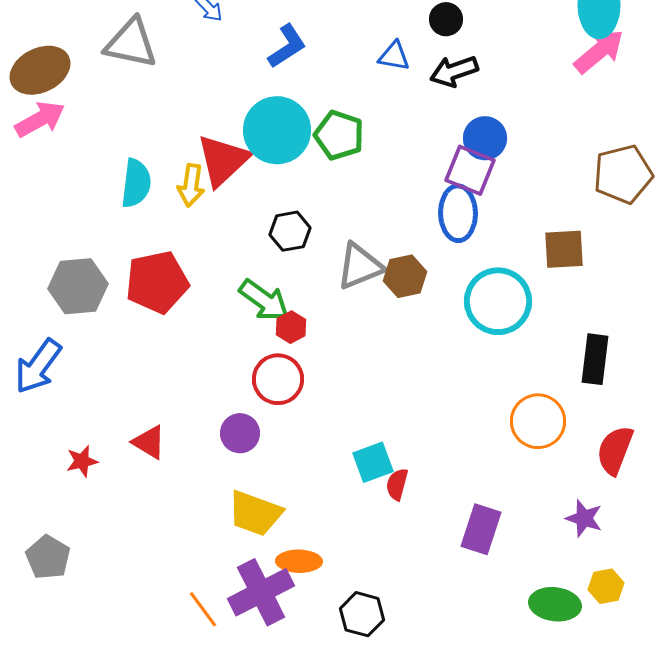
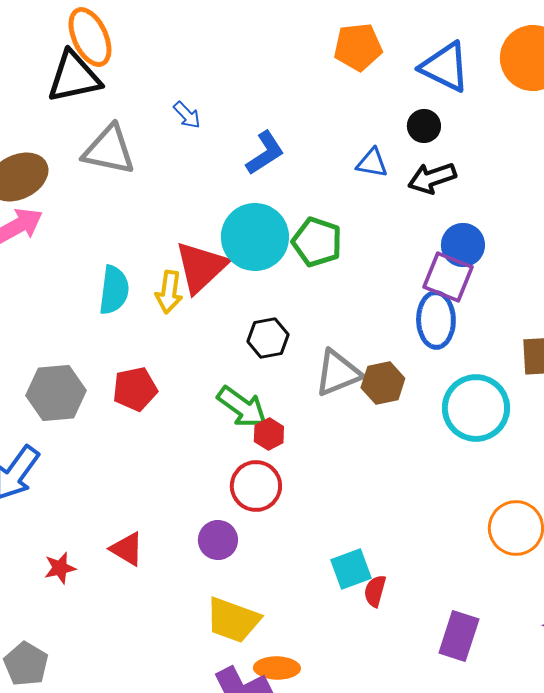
red pentagon: (157, 282) -> (135, 389), size x0.7

